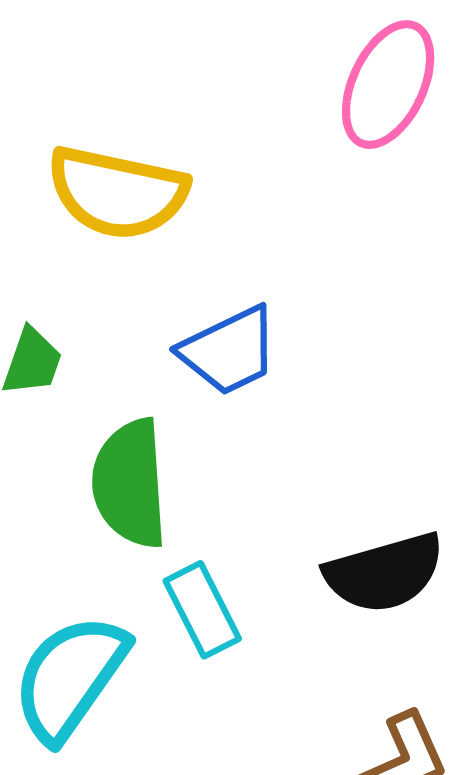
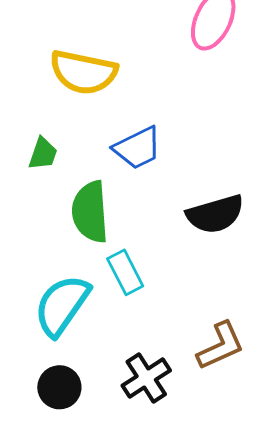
black semicircle: (384, 573) -> (215, 214), moved

